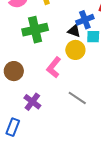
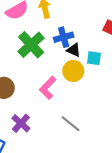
blue cross: (85, 20) -> (64, 37), moved
green cross: (35, 30) -> (31, 45), turned -35

